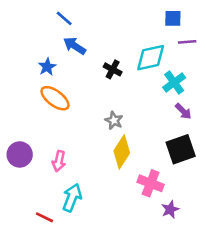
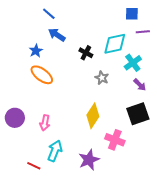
gray star: (114, 120) -> (102, 78), moved
purple star: (170, 209) -> (89, 160), moved, size x1.5

